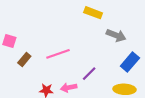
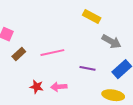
purple line: (89, 74) -> (88, 68), moved, turned 49

